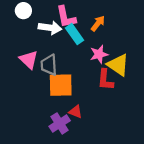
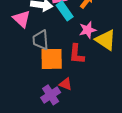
pink triangle: (29, 60) -> (22, 19), moved
red L-shape: (105, 80) -> (77, 54), moved

